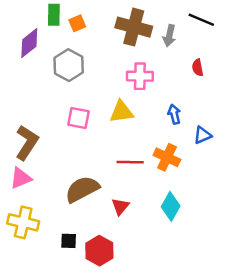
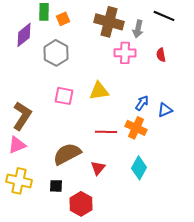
pink cross: (140, 76) -> (125, 53), moved
blue arrow: (174, 114) -> (142, 103), moved, turned 49
black square: (69, 241) -> (56, 186), moved

